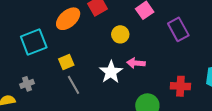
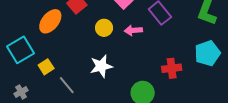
yellow square: (66, 62) -> (46, 67), moved
pink arrow: (136, 63) -> (133, 30), moved
white star: (111, 72) -> (101, 66), turned 30

